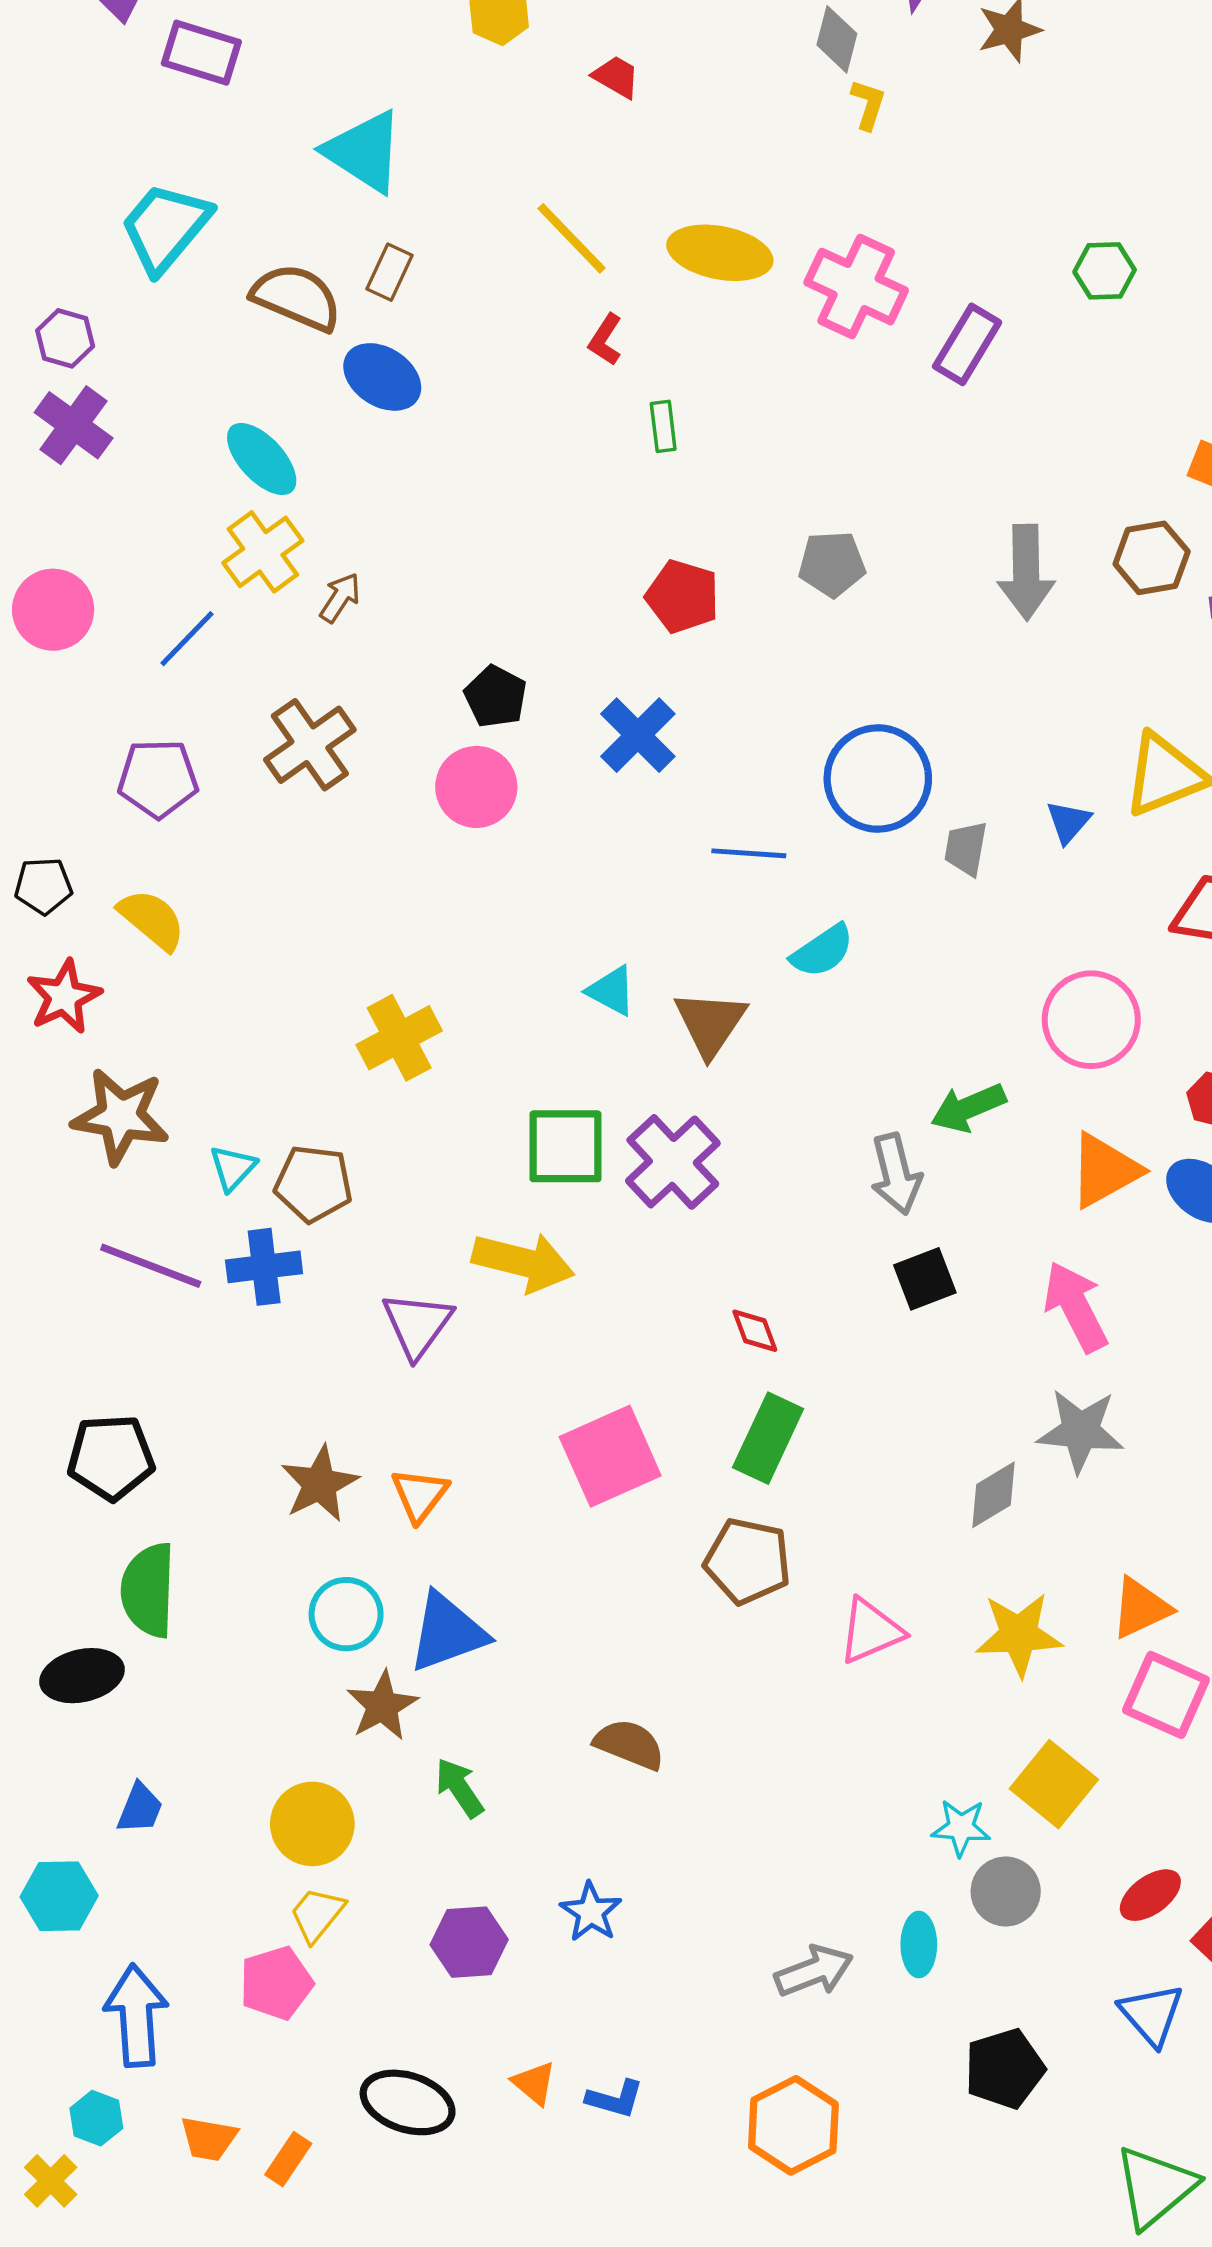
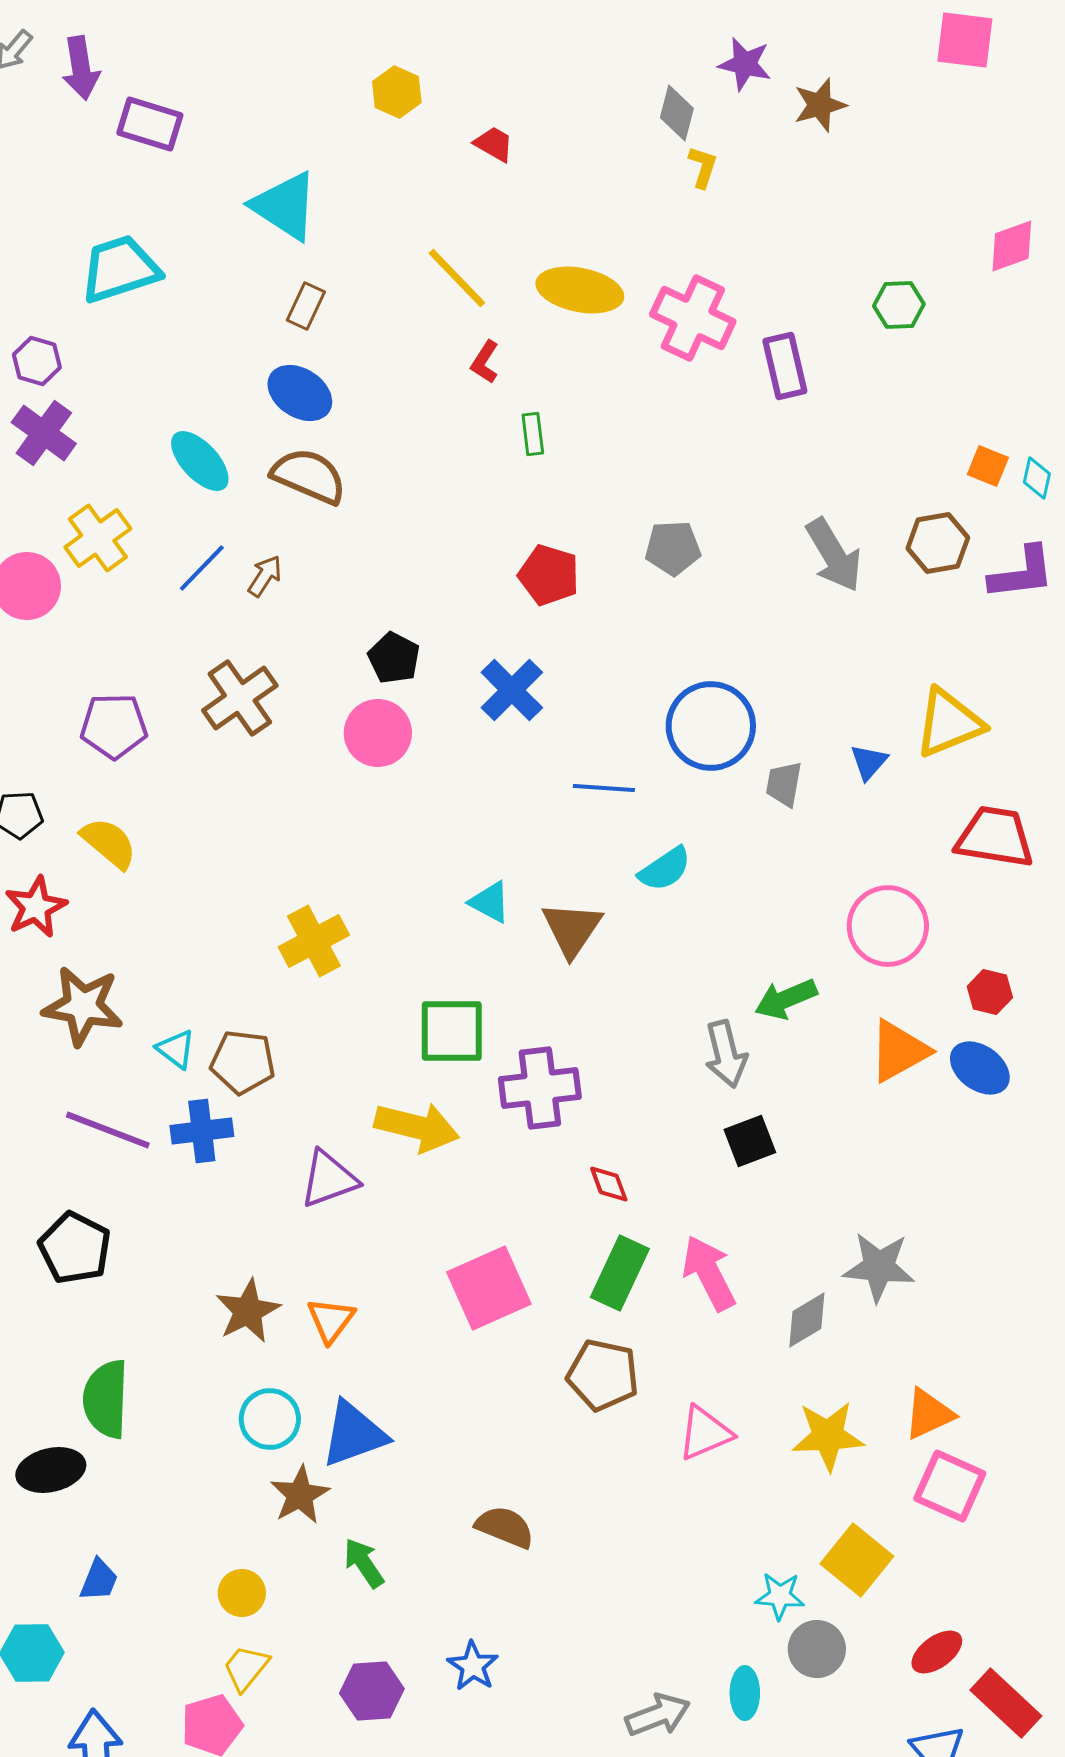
cyan trapezoid: (165, 227) -> (120, 269), turned 32
brown semicircle: (297, 297) -> (309, 476), moved
purple rectangle: (967, 344) -> (785, 366), turned -44
yellow cross: (263, 552) -> (98, 538), moved
gray arrow: (1026, 572) -> (834, 555), turned -30
blue line: (187, 639) -> (202, 568), moved
purple cross: (673, 1162) -> (540, 1088), moved, turned 36
cyan triangle: (233, 1168) -> (176, 1049), turned -36
pink arrow: (1076, 1307) -> (709, 1273), moved
purple triangle: (417, 1325) -> (329, 1179), turned 34
black pentagon: (111, 1457) -> (75, 1248), moved, turned 30
yellow circle: (312, 1824) -> (242, 1593), size x0.7

